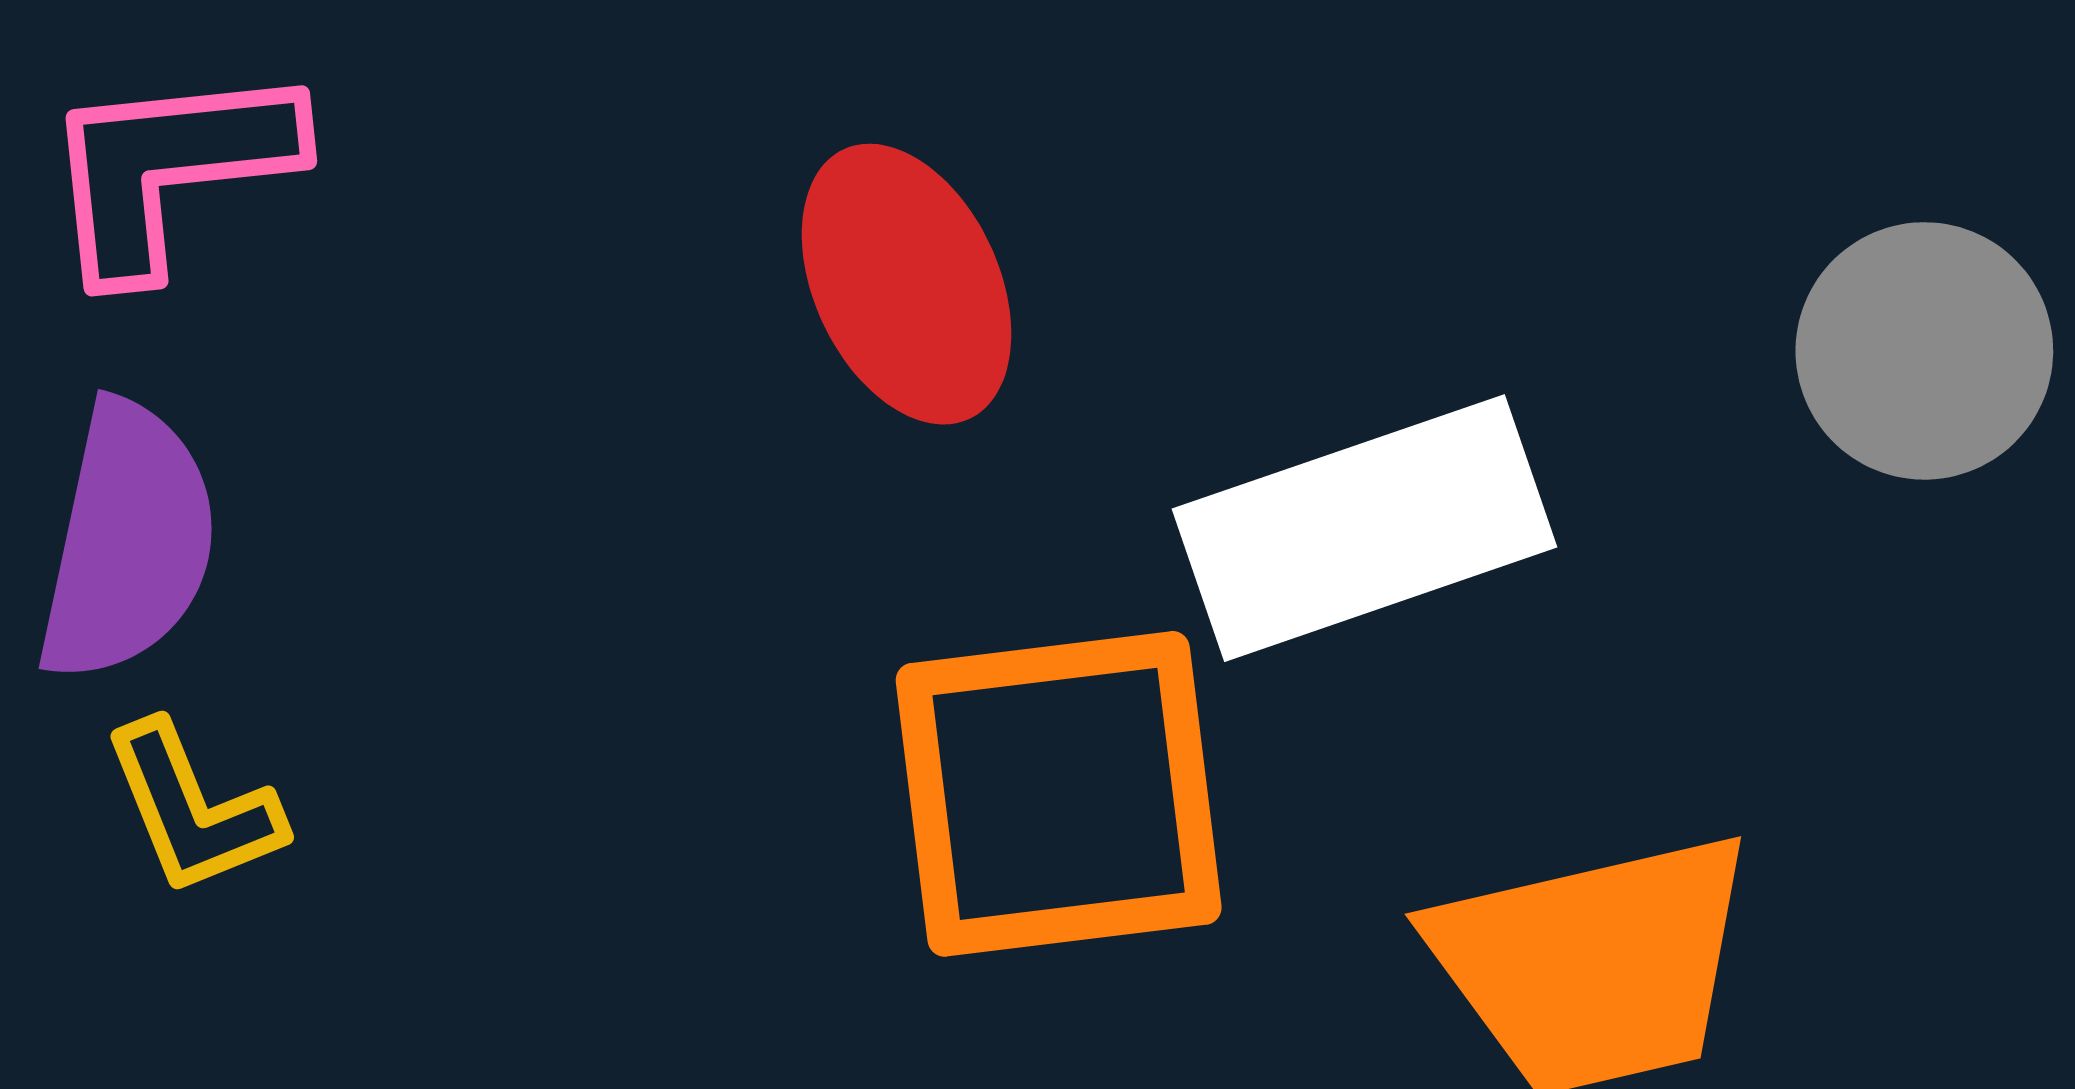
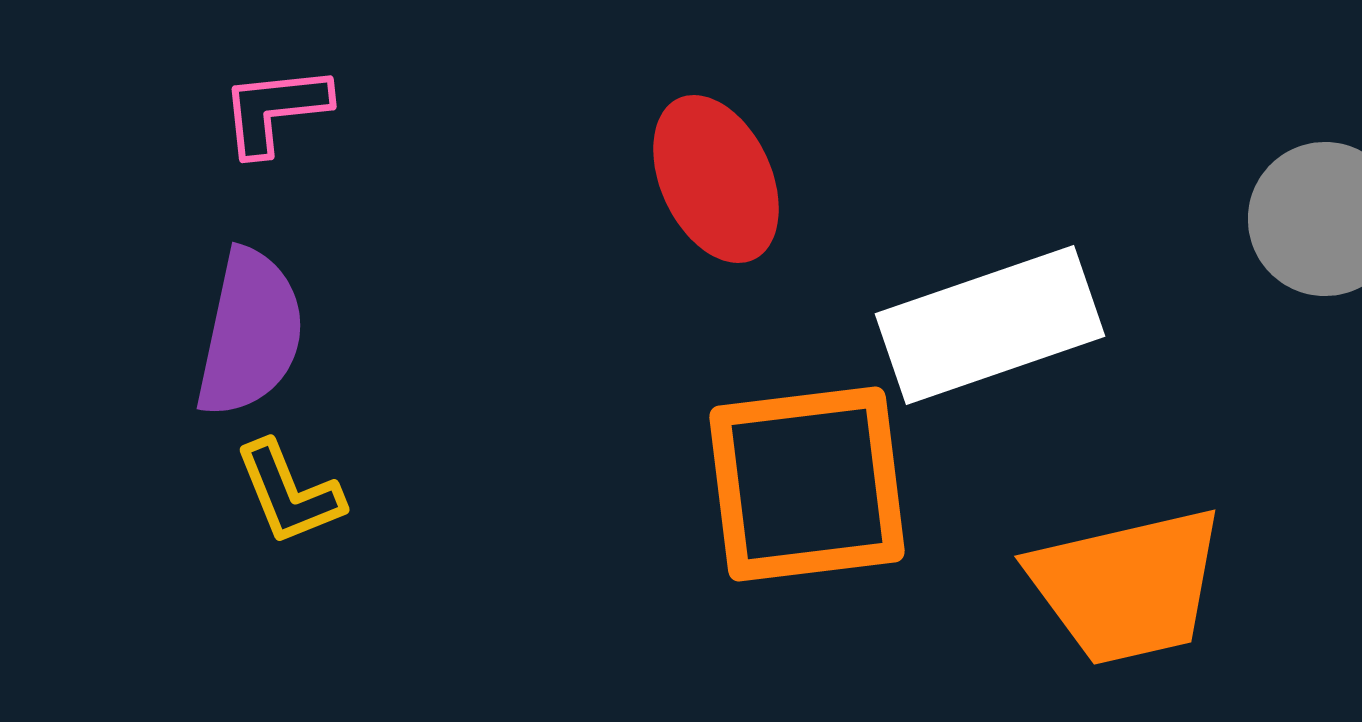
pink L-shape: (169, 169) -> (275, 110), size x0.7

